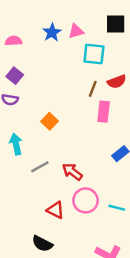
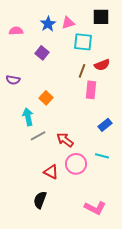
purple square: (15, 76) -> (42, 53), moved
cyan arrow: (16, 144) -> (28, 117), moved
cyan line: (117, 208) -> (102, 156), moved
black semicircle: (42, 244) -> (40, 200), turned 84

